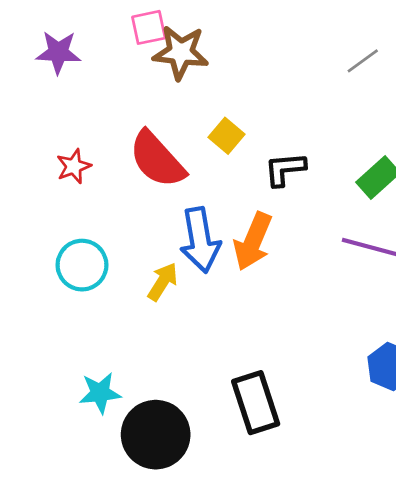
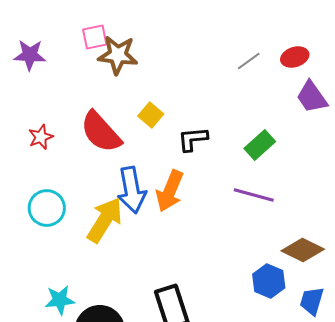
yellow arrow: (163, 282) -> (105, 220), size x1.6

